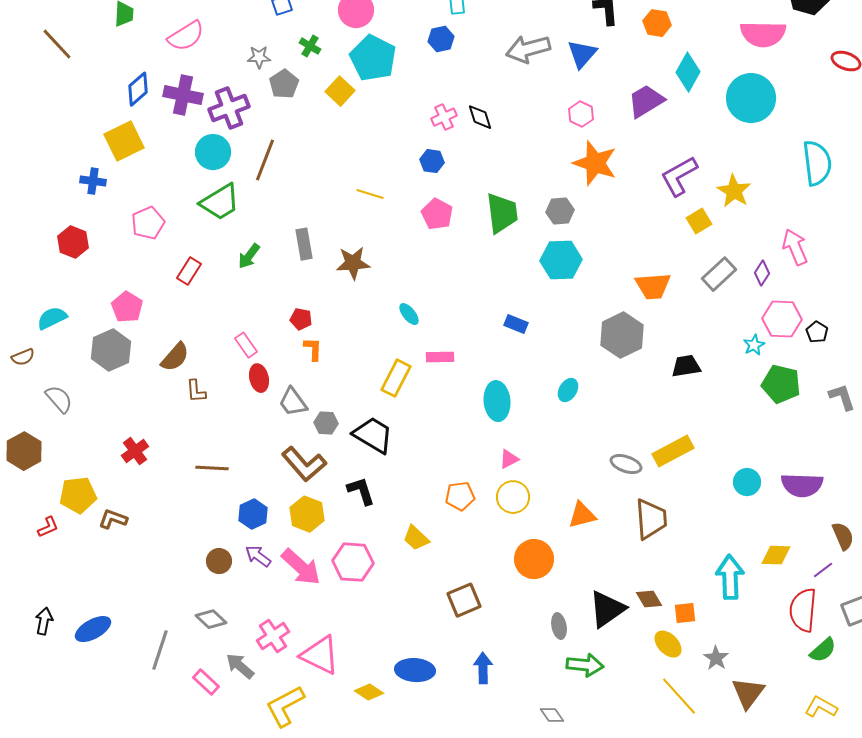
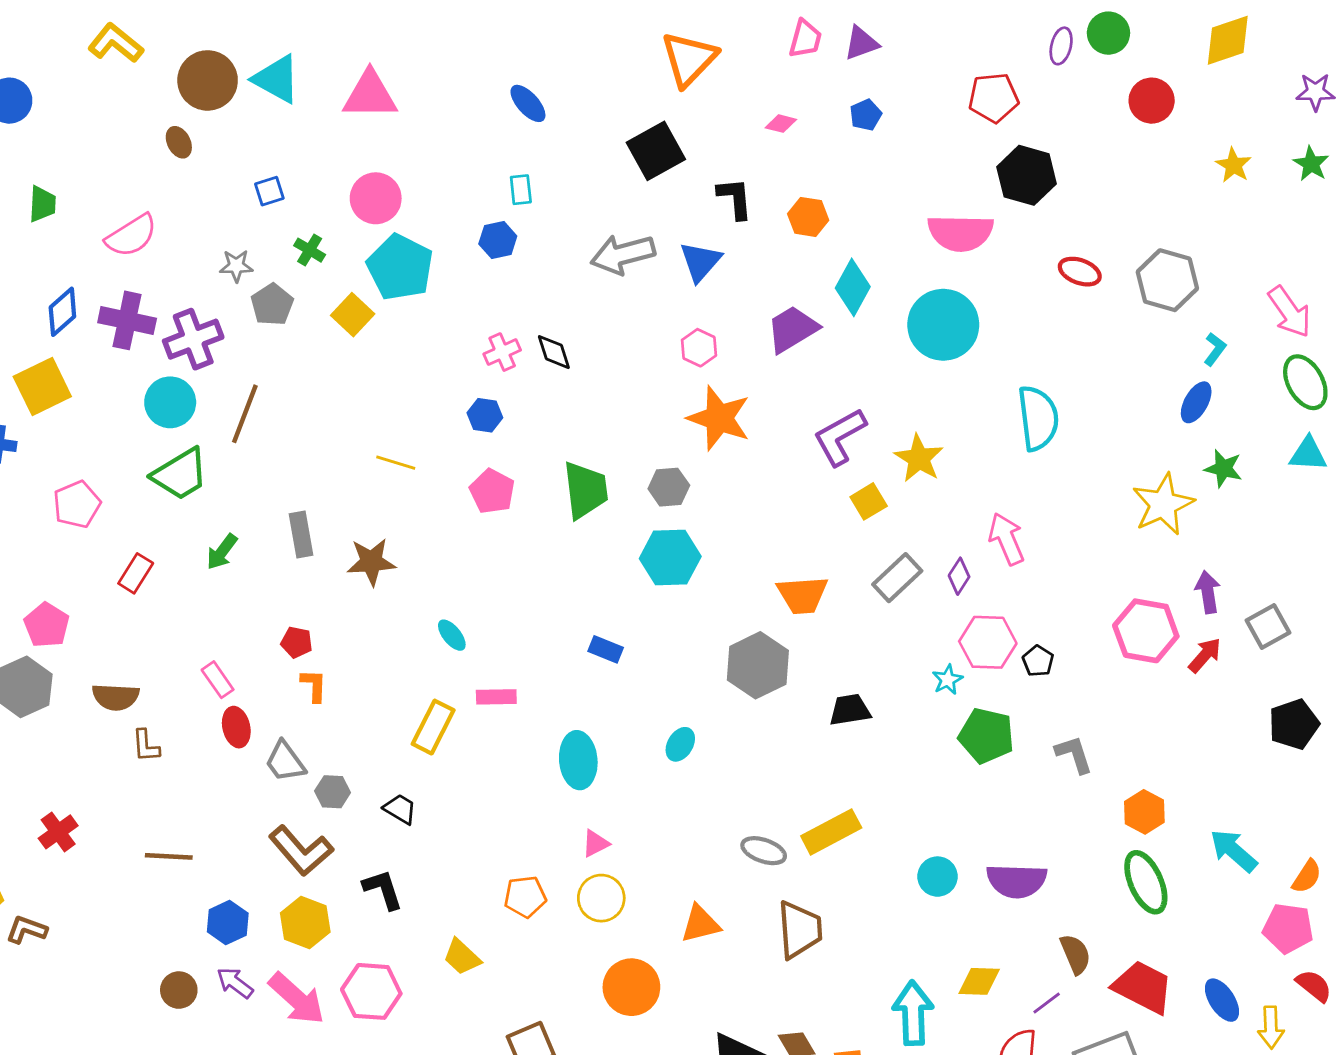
brown semicircle: (175, 357) -> (116, 697), turned 52
black trapezoid: (373, 435) -> (400, 809), size x0.6

